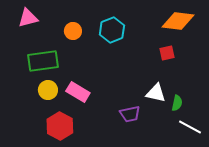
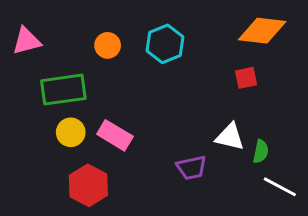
pink triangle: (28, 18) -> (27, 41), moved

